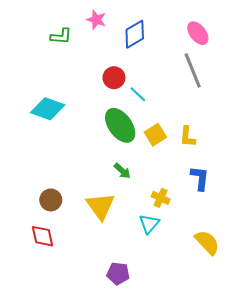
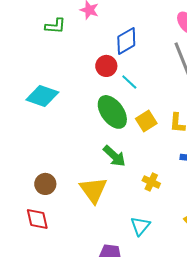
blue diamond: (135, 34) -> (126, 41), moved
green arrow: (122, 171) -> (114, 156), size x1.4
cyan triangle: (149, 224) -> (140, 226), moved

